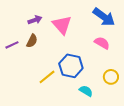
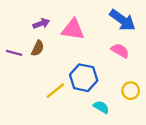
pink triangle: (62, 25) -> (73, 29), turned -40
purple line: (12, 45) -> (14, 53), turned 40

